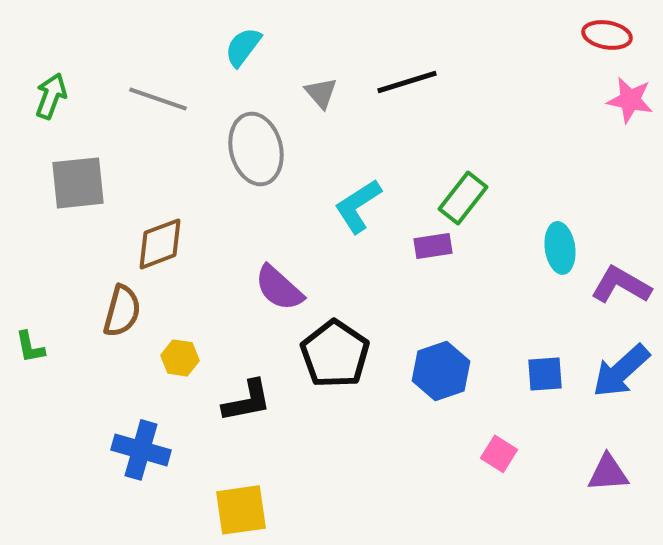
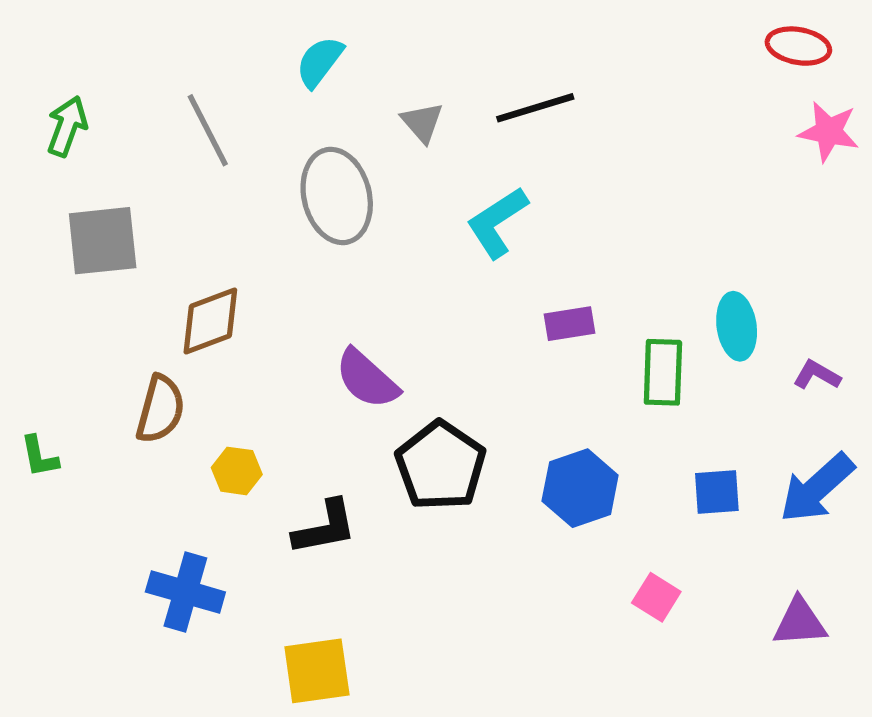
gray line: (158, 99) -> (208, 130), turned 44
green rectangle: (463, 198) -> (663, 372), moved, turned -36
cyan L-shape: (358, 206) -> (497, 222), moved
purple L-shape: (621, 285) -> (817, 375), size x0.6

